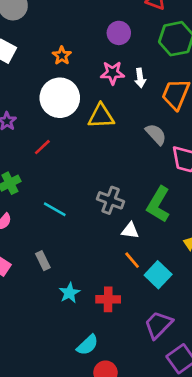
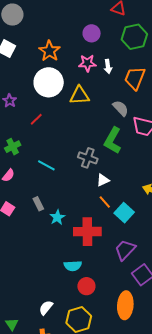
orange star: (62, 56) -> (49, 51), size x1.5
green L-shape: (158, 204) -> (113, 140), moved
white triangle: (130, 231) -> (103, 180), turned -32
cyan star: (69, 293) -> (57, 217), moved
red cross: (108, 299) -> (87, 232), size x1.5
cyan semicircle: (88, 345) -> (73, 266), turned 42

